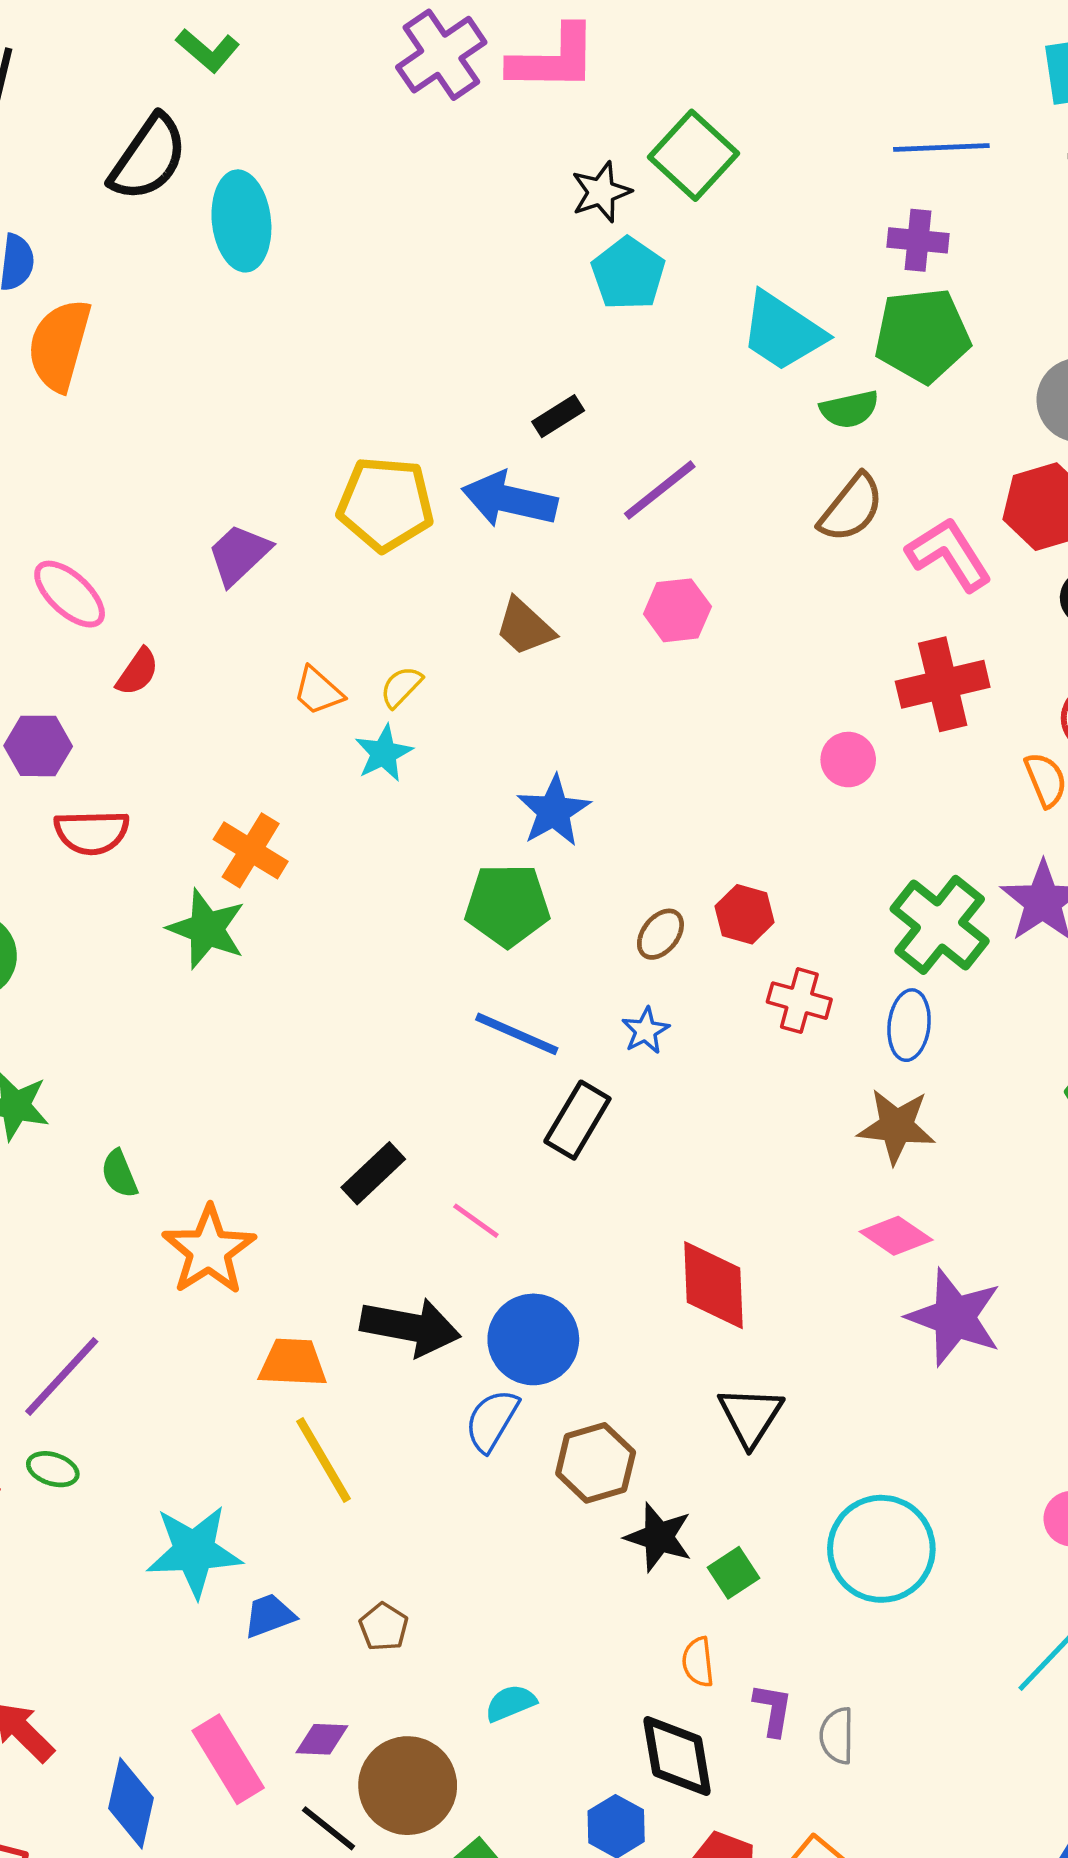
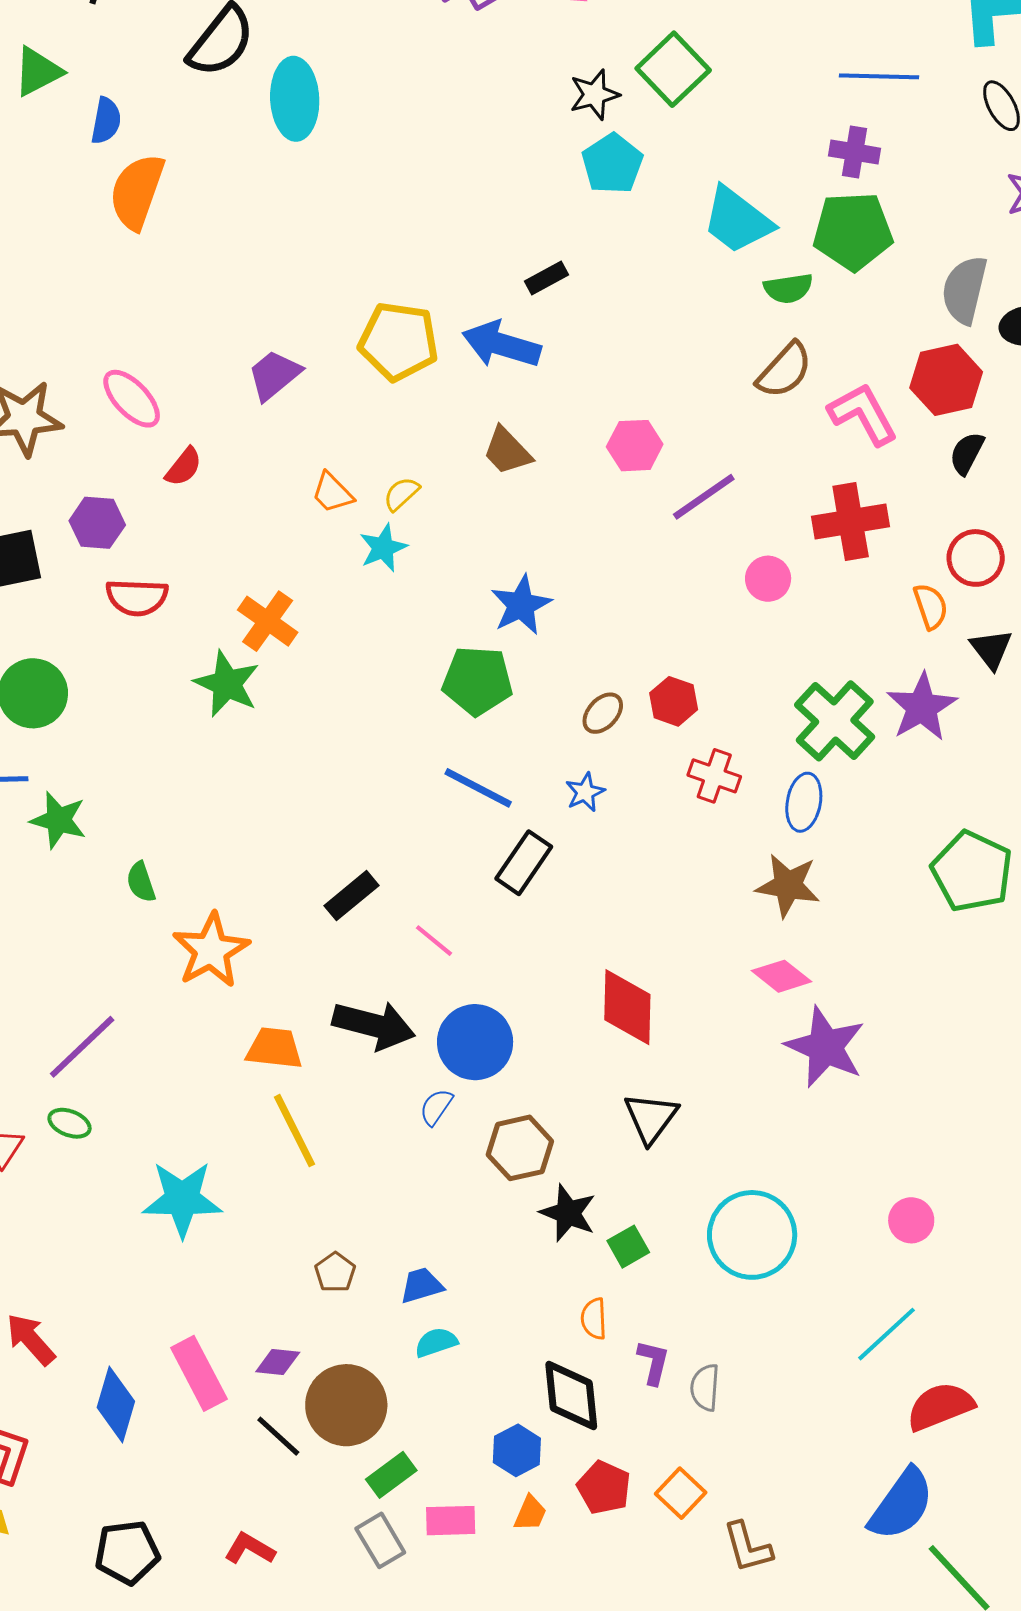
purple line: (660, 490) -> (704, 497), moved
blue semicircle: (492, 1420) -> (436, 1107), size x0.7
blue trapezoid: (269, 1616) -> (422, 1285), moved

